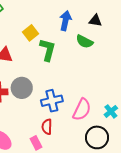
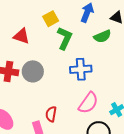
green semicircle: (84, 42) -> (102, 36), turned -60
blue cross: (52, 101) -> (81, 69), moved

